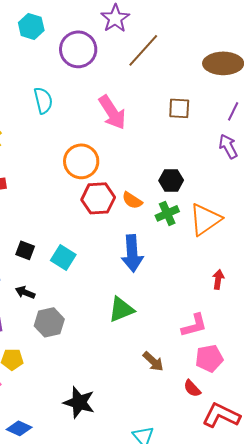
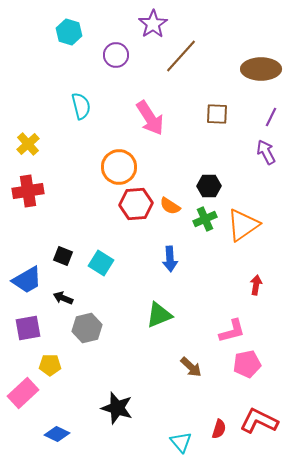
purple circle: (78, 49) -> (116, 55), size x0.7
blue arrow: (132, 253) -> (170, 259), size x0.7
red semicircle: (192, 388) -> (219, 429), moved, turned -120

